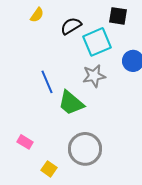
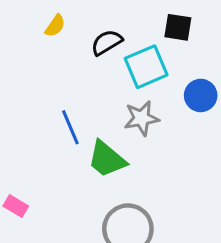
pink rectangle: (25, 142) -> (16, 206), moved

